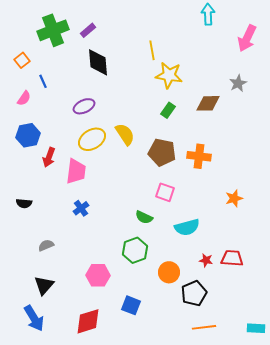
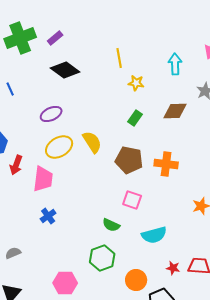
cyan arrow: (208, 14) -> (175, 64), moved
black diamond: (98, 62) -> (65, 70), turned -48
yellow star: (169, 75) -> (136, 83), size x0.6

